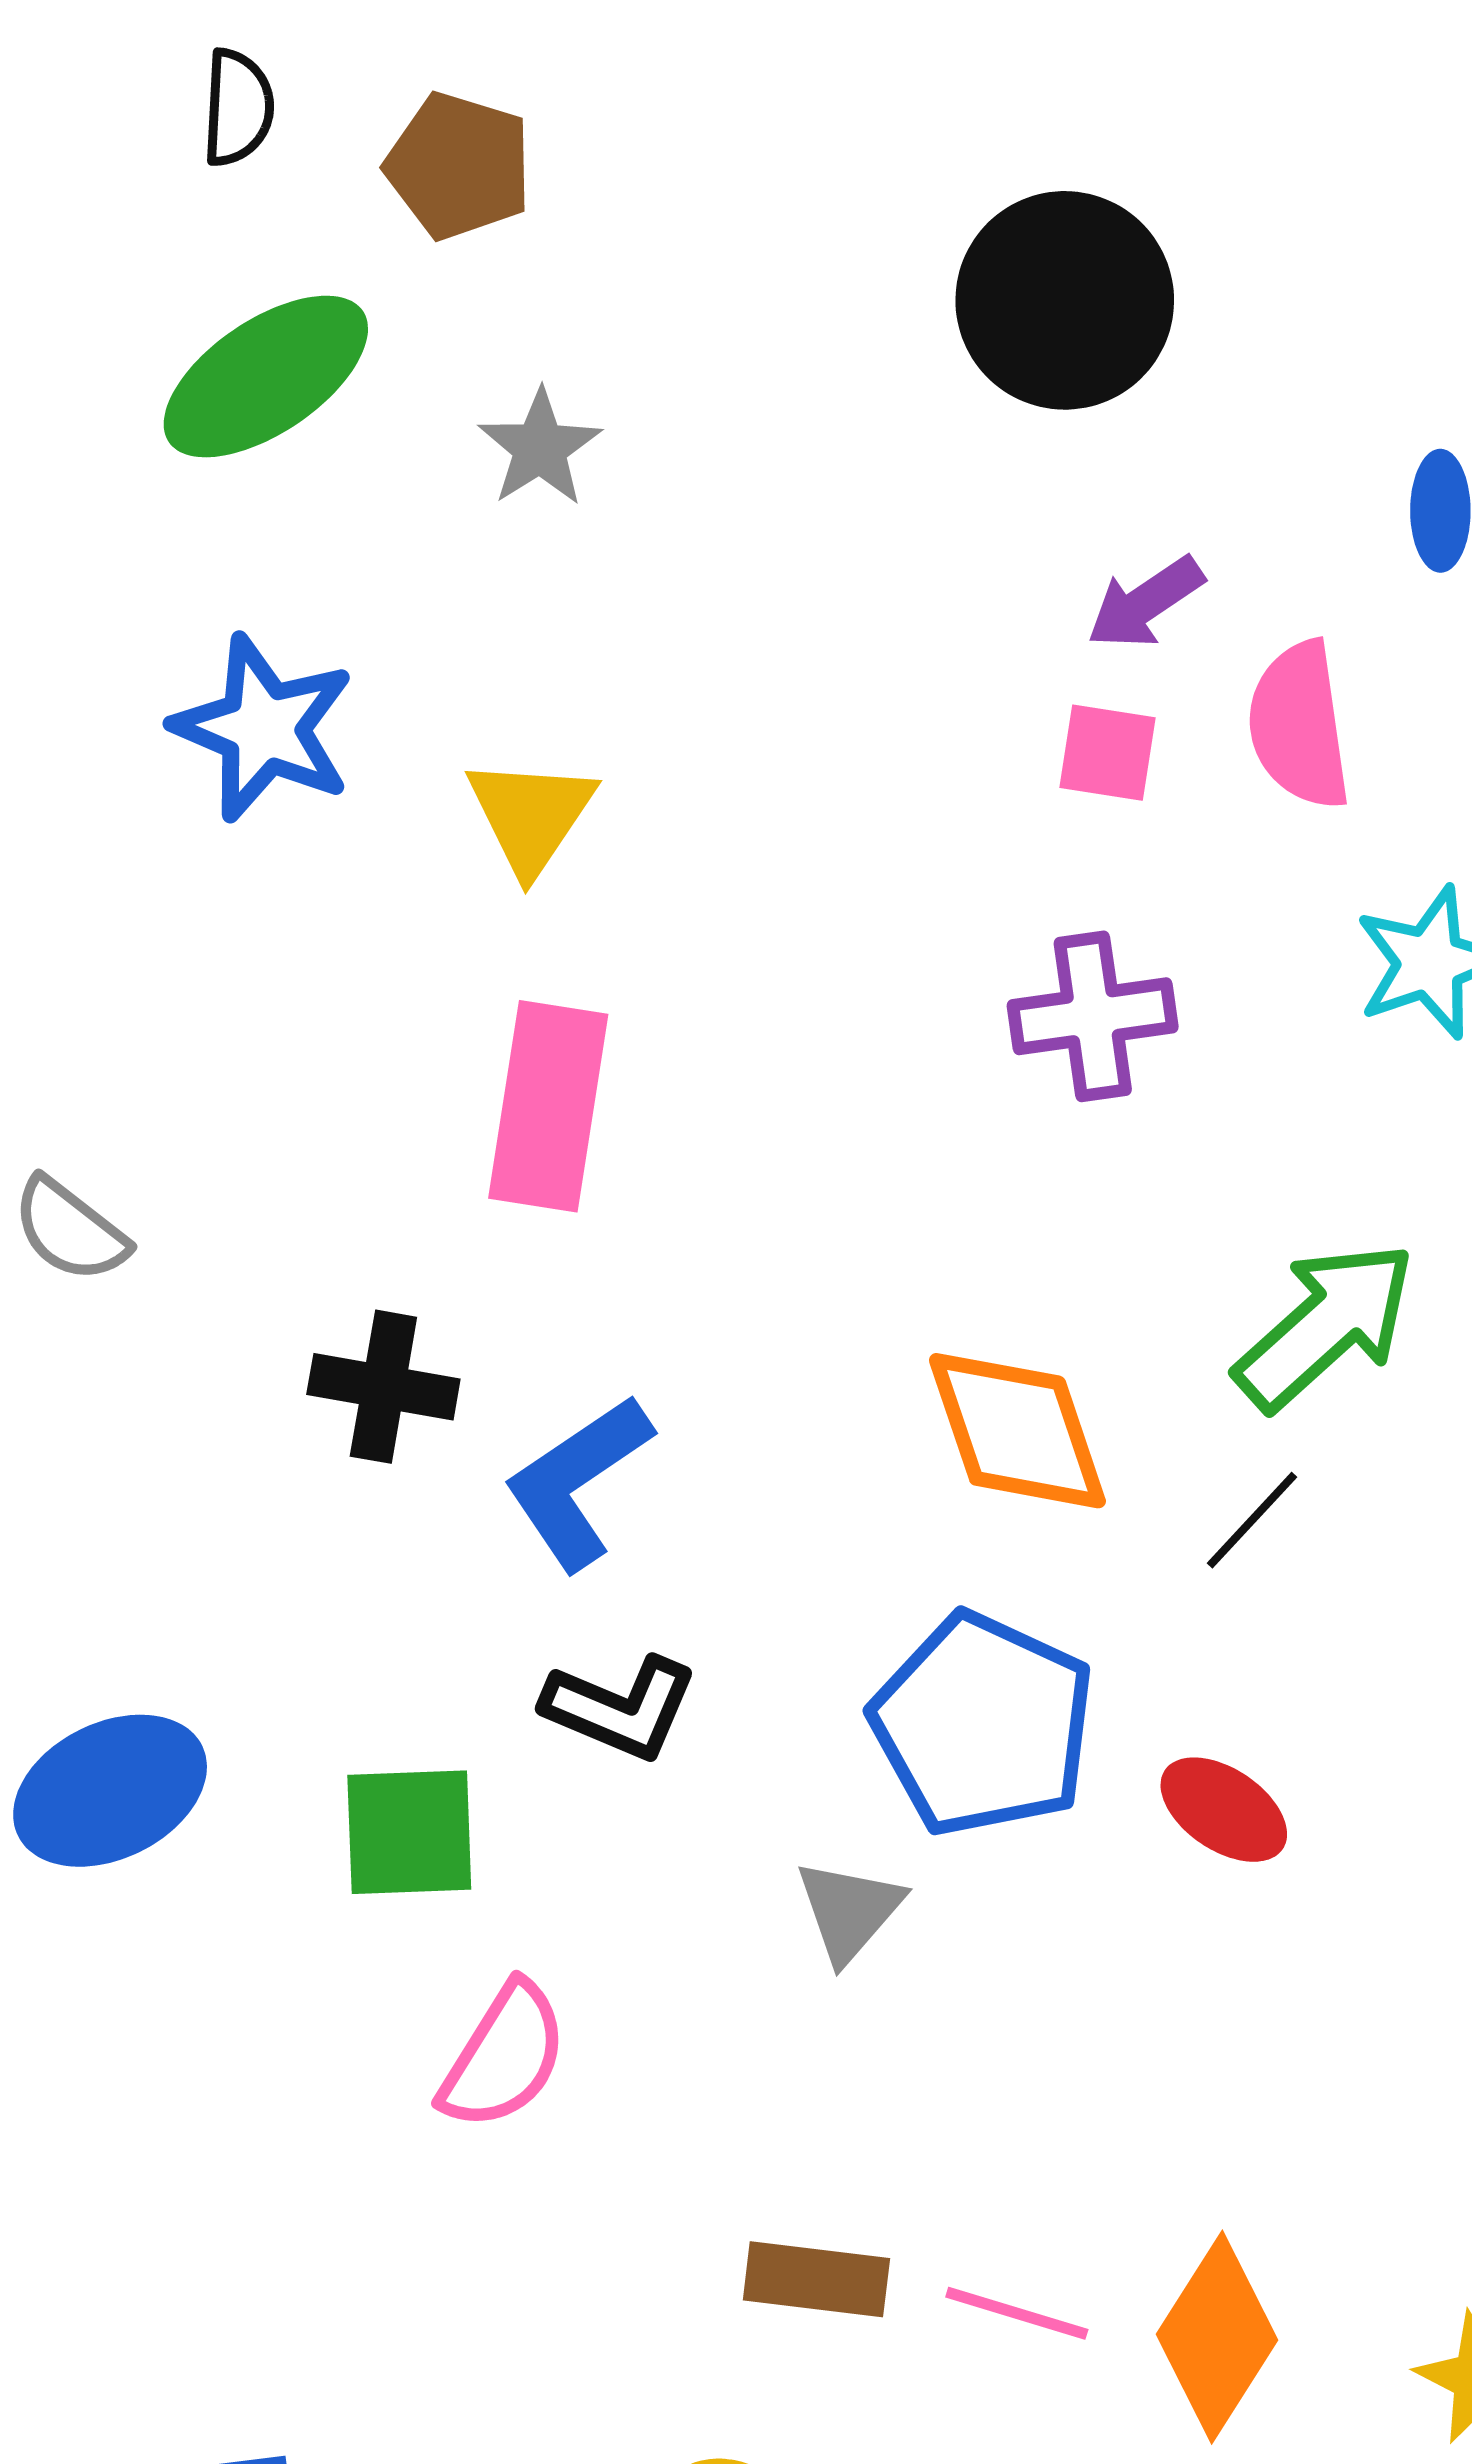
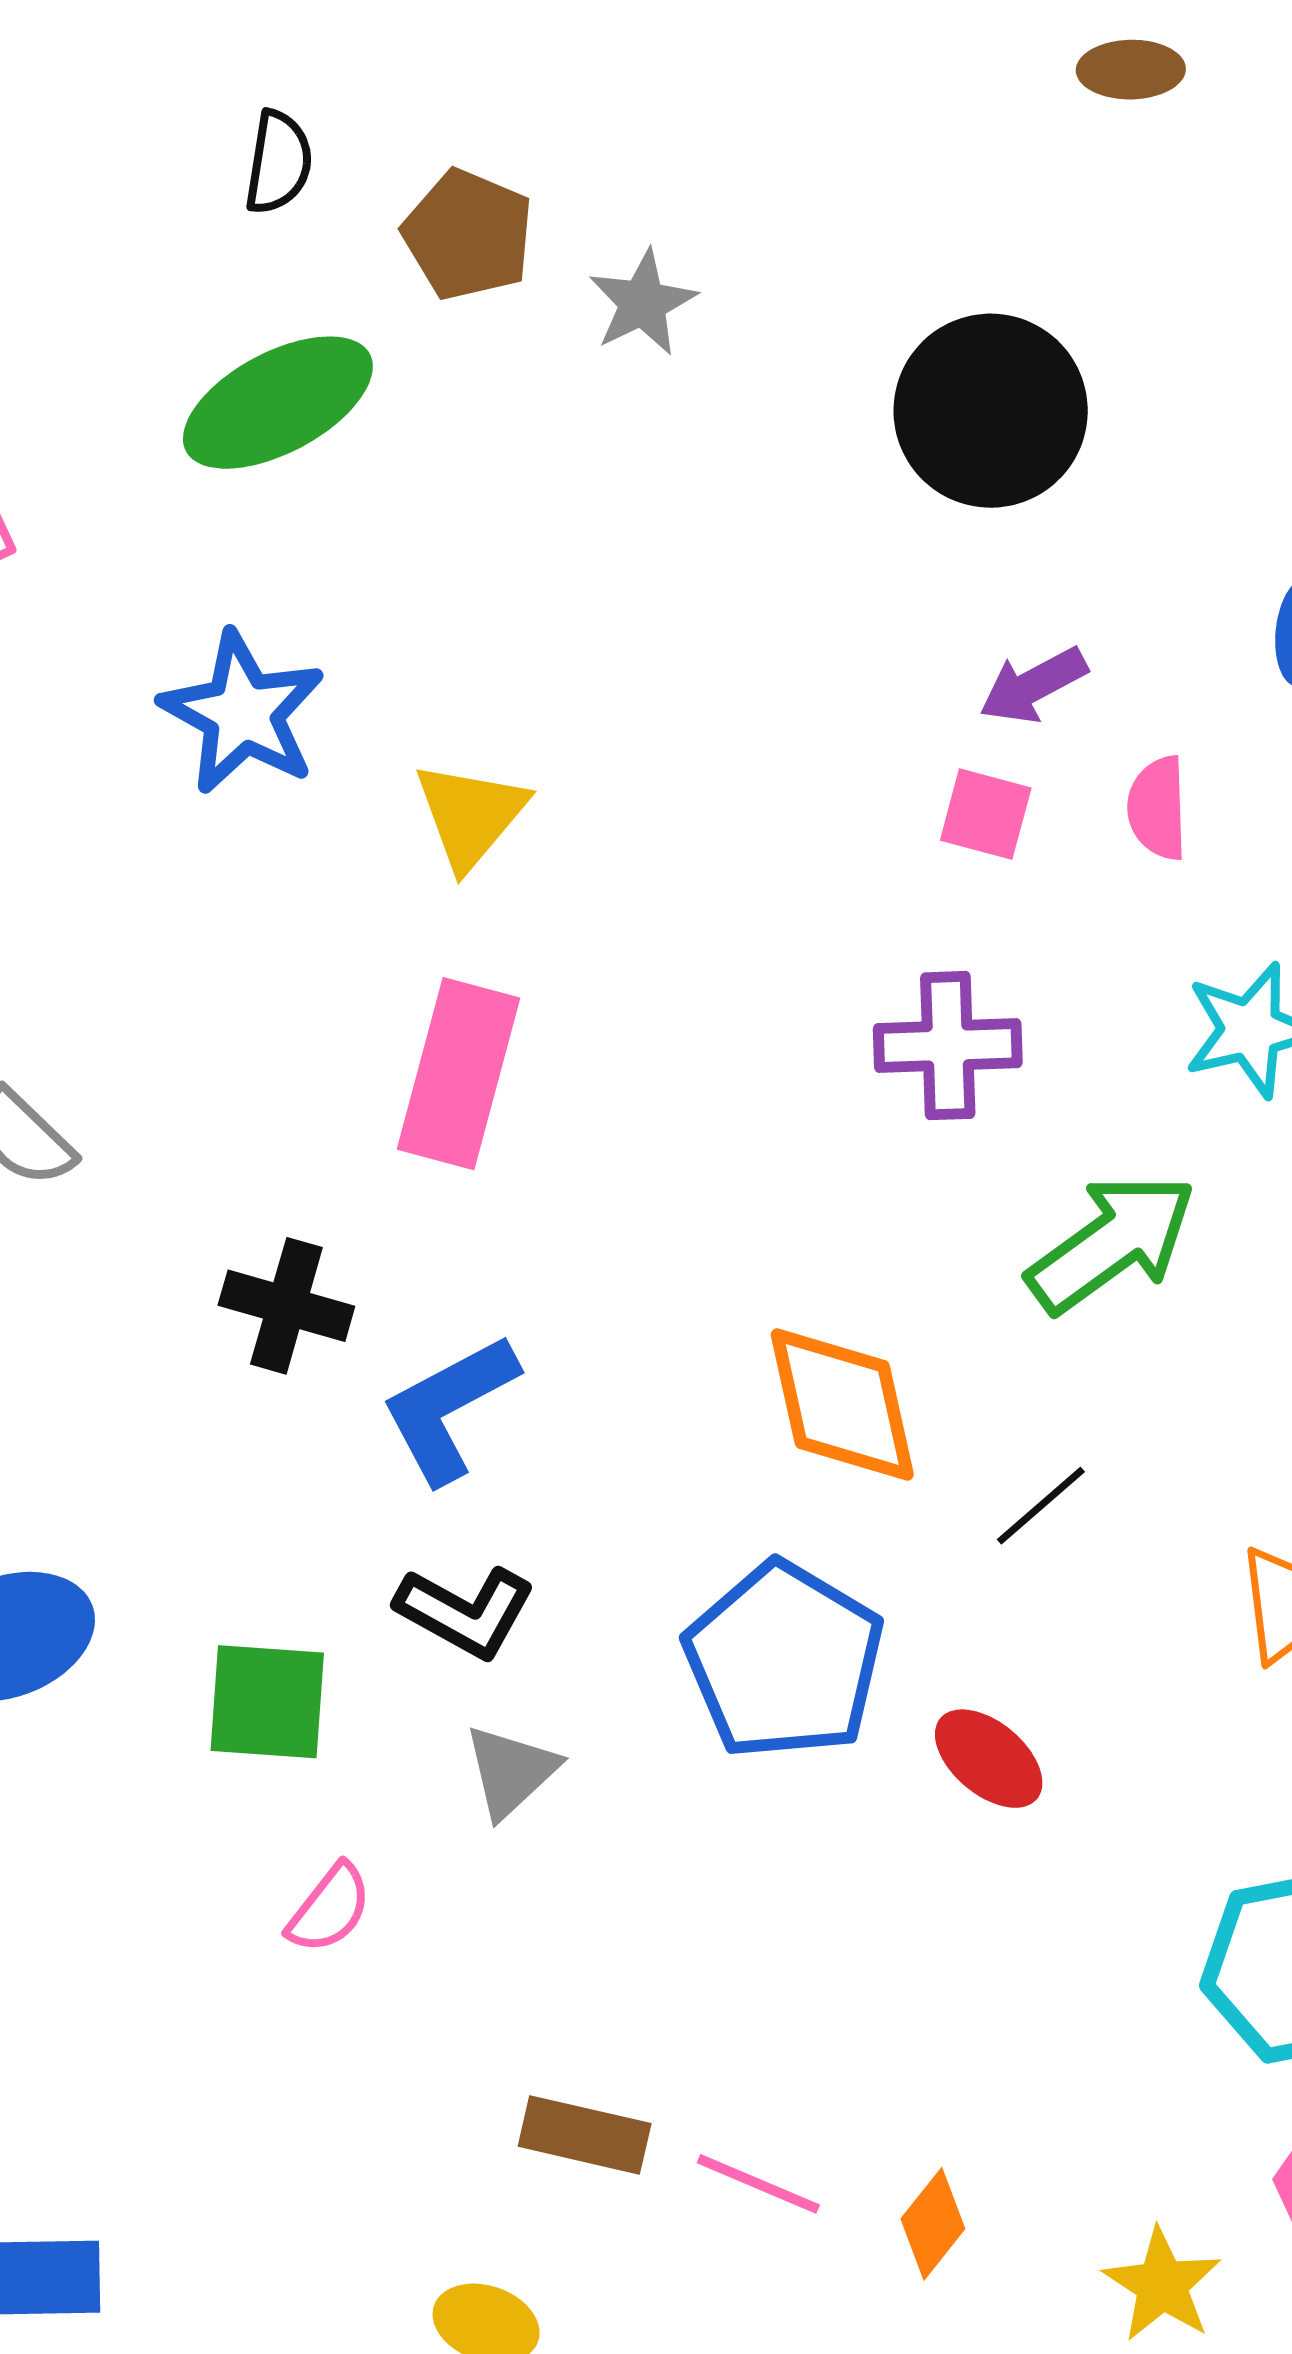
gray star: (540, 448) -> (643, 303), moved
pink semicircle: (1299, 725) -> (1158, 808), size x0.7
green arrow: (1325, 1325) -> (1112, 1243), moved
gray triangle: (849, 1911) -> (511, 1771), moved
pink semicircle: (504, 2057) -> (329, 1909), size x0.7
orange diamond: (1217, 2337) -> (933, 2224), size x0.6

